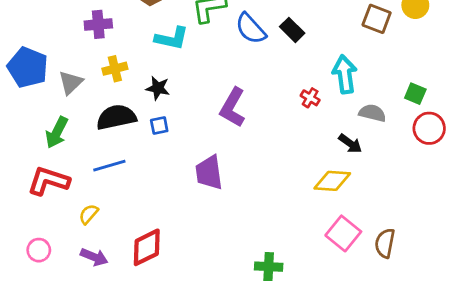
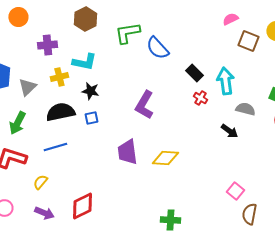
black rectangle: (292, 30) -> (194, 73), moved
cyan L-shape: (172, 38) -> (84, 62), moved
yellow diamond: (332, 181) -> (165, 158), moved
pink square: (343, 233) -> (235, 191), moved, size x0.7
brown semicircle: (385, 243) -> (249, 214), moved

